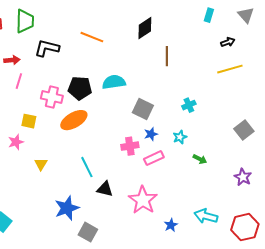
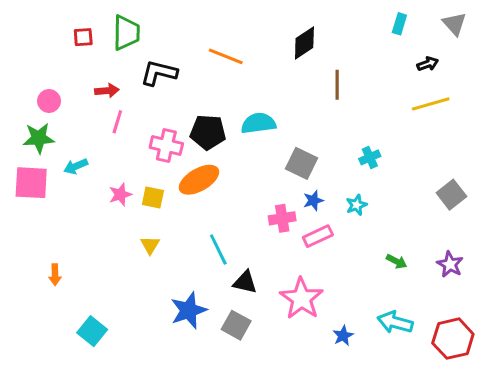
yellow square: (29, 121) -> (153, 198), moved
pink star: (16, 142) -> (120, 195), moved
green arrow: (200, 159) -> (397, 261), moved
gray square: (88, 232) -> (236, 325), moved

